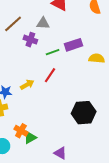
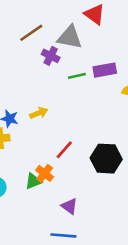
gray triangle: (43, 23) -> (70, 37), size x1.5
red line: (50, 75) -> (64, 150), moved
orange cross: (21, 131) -> (45, 173), moved

